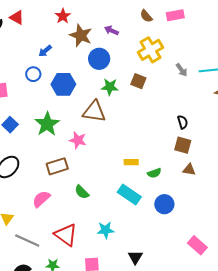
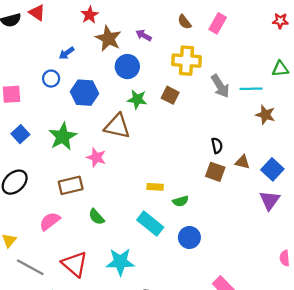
pink rectangle: (175, 15) -> (218, 23), turned -54
yellow cross: (150, 50) -> (187, 61), turned 30
gray arrow: (182, 70) -> (220, 86), size x1.5
brown triangle: (189, 170) -> (242, 162), moved
cyan star: (106, 230) -> (120, 262), size x1.4

